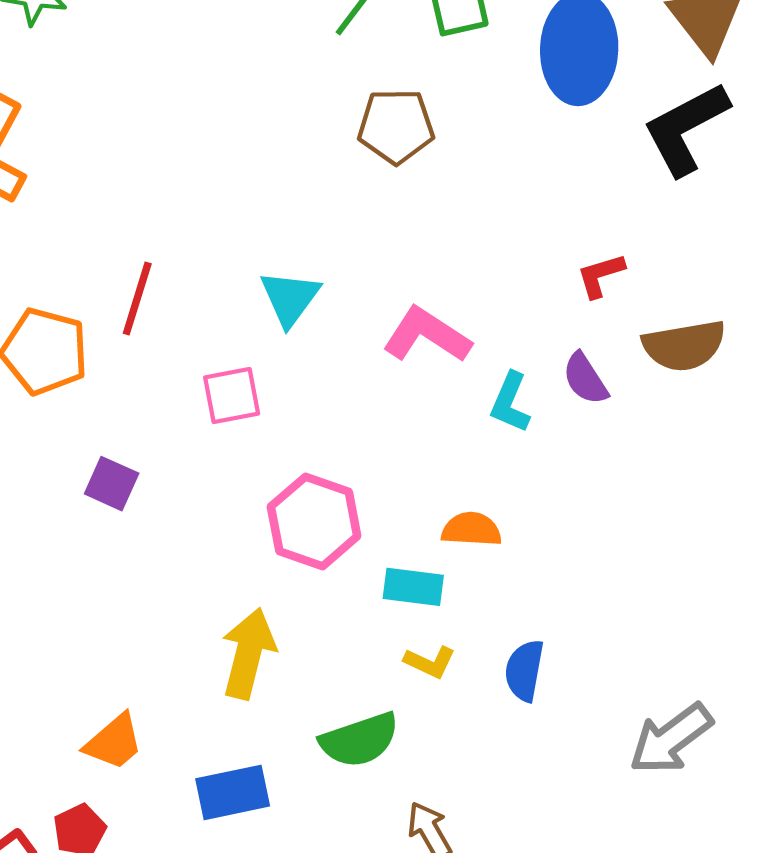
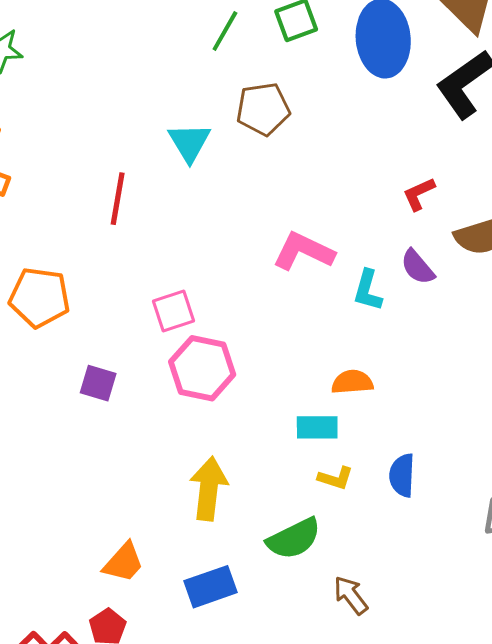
cyan triangle: (290, 298) -> (189, 142), moved
red line: (137, 299) -> (118, 199), moved
pink hexagon: (314, 521) -> (202, 368), moved

